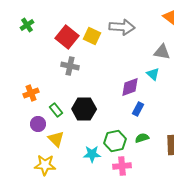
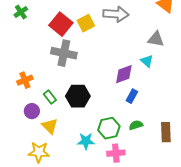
yellow square: (92, 36) -> (86, 23), turned 36
gray cross: (70, 66) -> (64, 53), size x1.4

